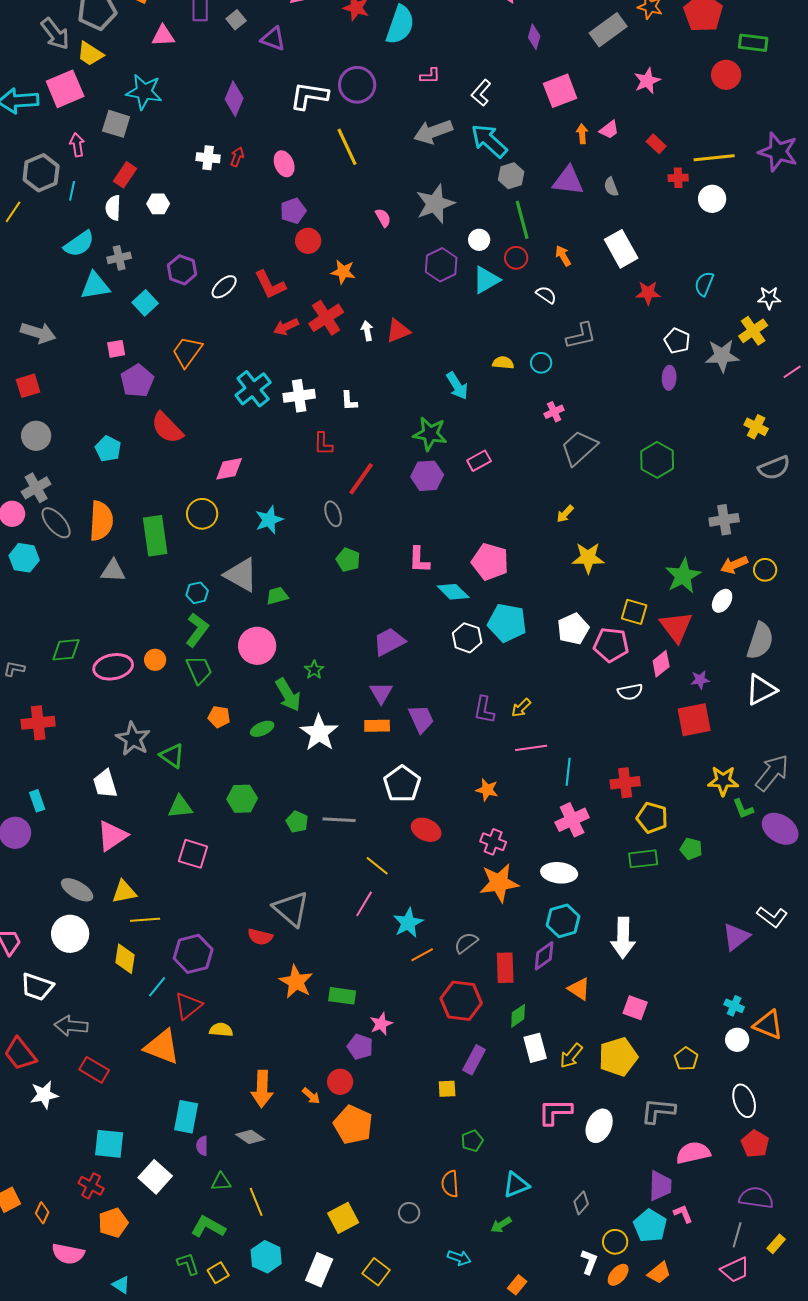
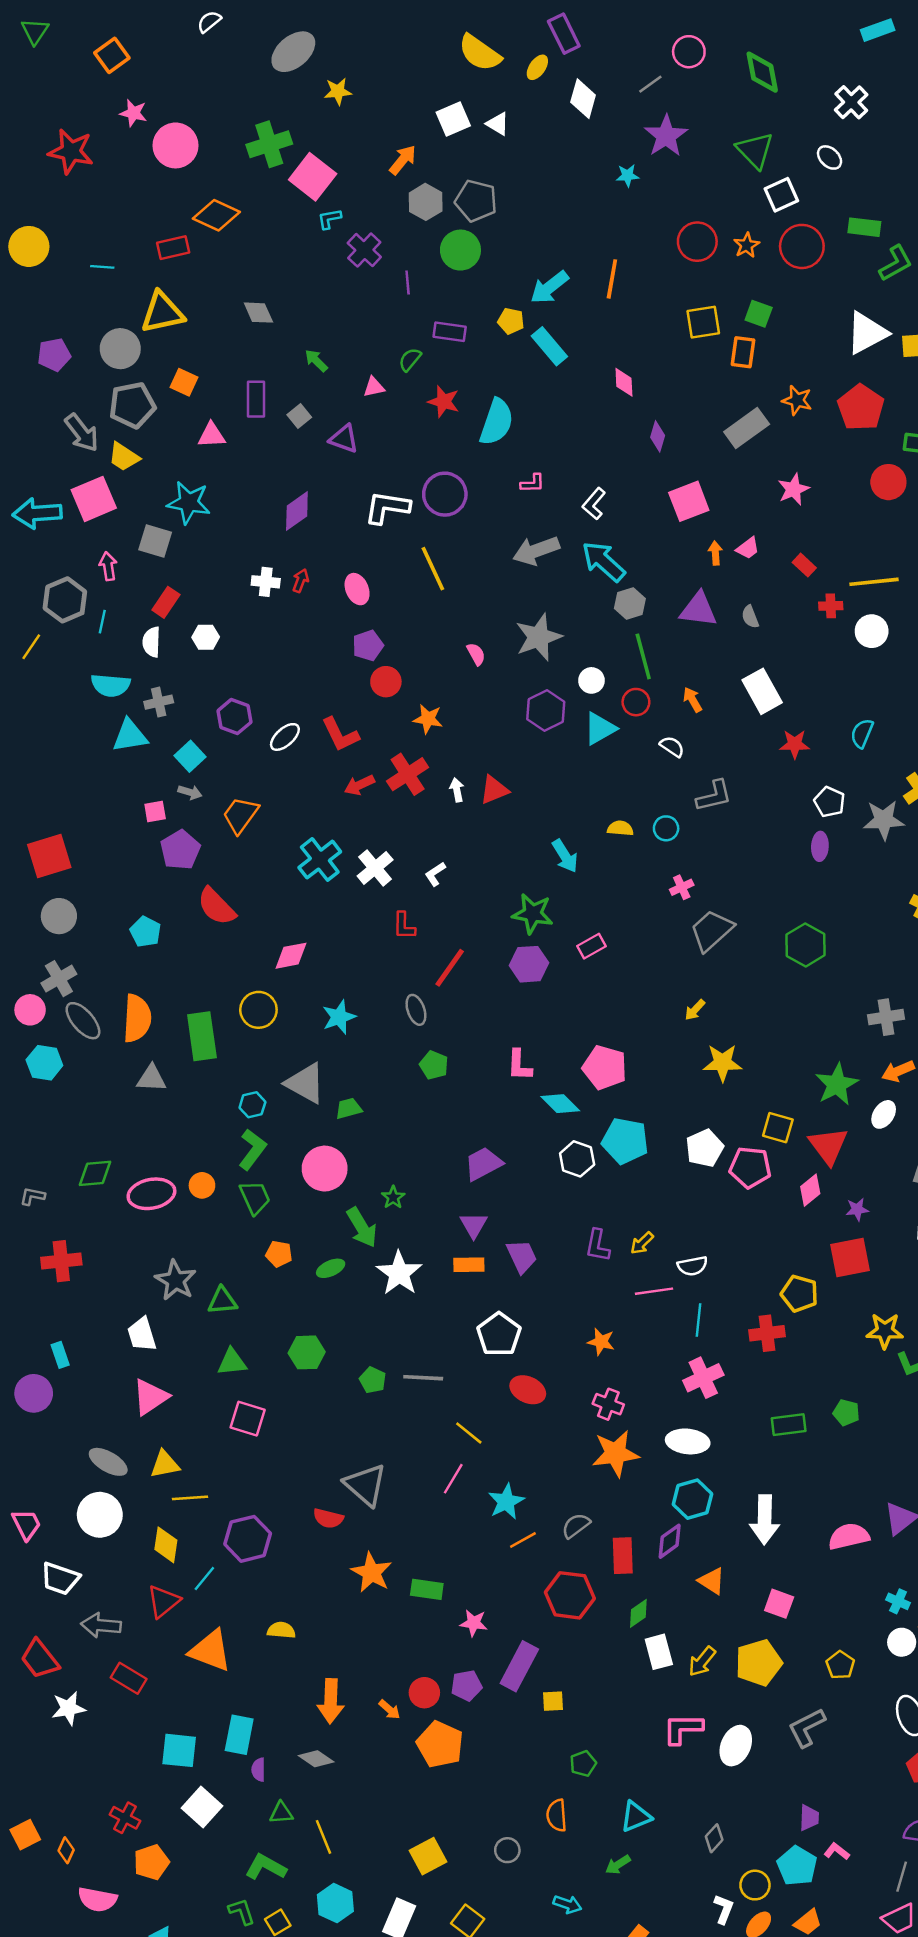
purple diamond: (234, 99) -> (297, 511), turned 32
cyan semicircle: (79, 244) -> (111, 685), turned 40
gray arrow: (38, 333) -> (190, 792), moved, size x0.6
red square: (28, 386) -> (49, 856), size x1.5
white cross: (299, 396) -> (375, 868), turned -32
white L-shape: (349, 401) -> (435, 874), turned 60
white semicircle: (630, 692) -> (692, 1266), moved
green triangle: (172, 756) -> (222, 1301), turned -40
yellow pentagon: (652, 818) -> (799, 1294), moved
red triangle: (188, 1006) -> (163, 1601), moved
pink star: (381, 1024) -> (474, 1623), turned 30
purple pentagon: (360, 1047) -> (466, 1685), moved, turned -30
purple rectangle: (474, 1060) -> (519, 1666), moved, size x1.4
gray L-shape: (658, 1111) -> (807, 1728), turned -33
cyan square: (109, 1144) -> (179, 1750), moved
pink semicircle: (693, 1153) -> (849, 1536), moved
purple trapezoid: (660, 1186) -> (809, 1818), size x0.7
pink L-shape: (683, 1214) -> (837, 1851), turned -30

